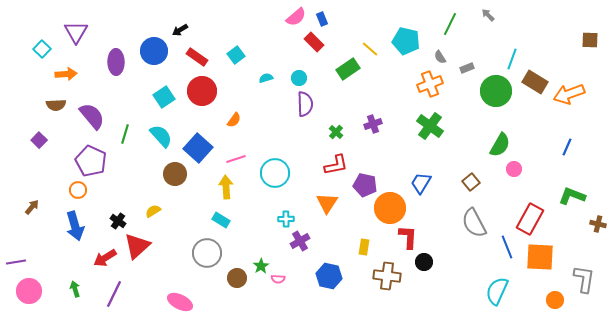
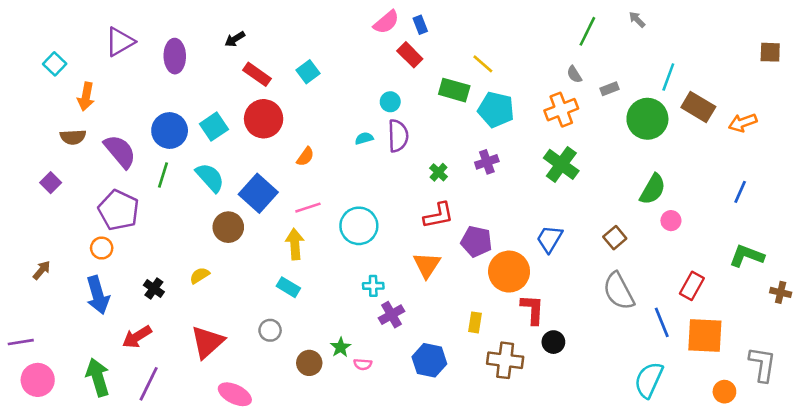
purple triangle: (76, 32) -> (120, 42), moved, turned 30
cyan pentagon: (406, 41) -> (496, 110), moved
blue circle: (154, 51) -> (170, 131), moved
purple ellipse: (116, 62) -> (175, 56), moved
green rectangle: (348, 69) -> (454, 90), turned 50
orange arrow: (66, 74) -> (86, 97), turned 105
cyan semicircle: (266, 78) -> (364, 138), moved
orange arrow: (569, 94) -> (743, 123), size x0.7
red rectangle: (530, 219) -> (692, 286), size x0.7
red triangle: (137, 246) -> (207, 342), moved
gray circle: (207, 253) -> (270, 330), size x0.6
green arrow: (75, 289) -> (98, 377), size x1.8

